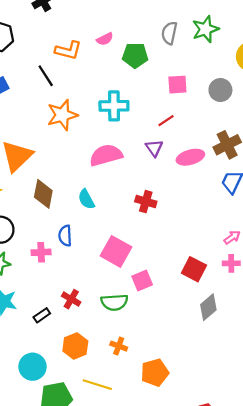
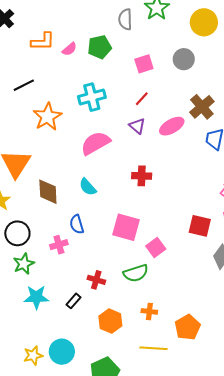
pink semicircle: (105, 39) -> (69, 49), moved
orange L-shape: (68, 50) -> (43, 41), moved
black line: (46, 76) -> (24, 85), turned -70
cyan circle: (33, 367) -> (62, 352), moved
yellow line: (97, 385) -> (154, 348), moved

